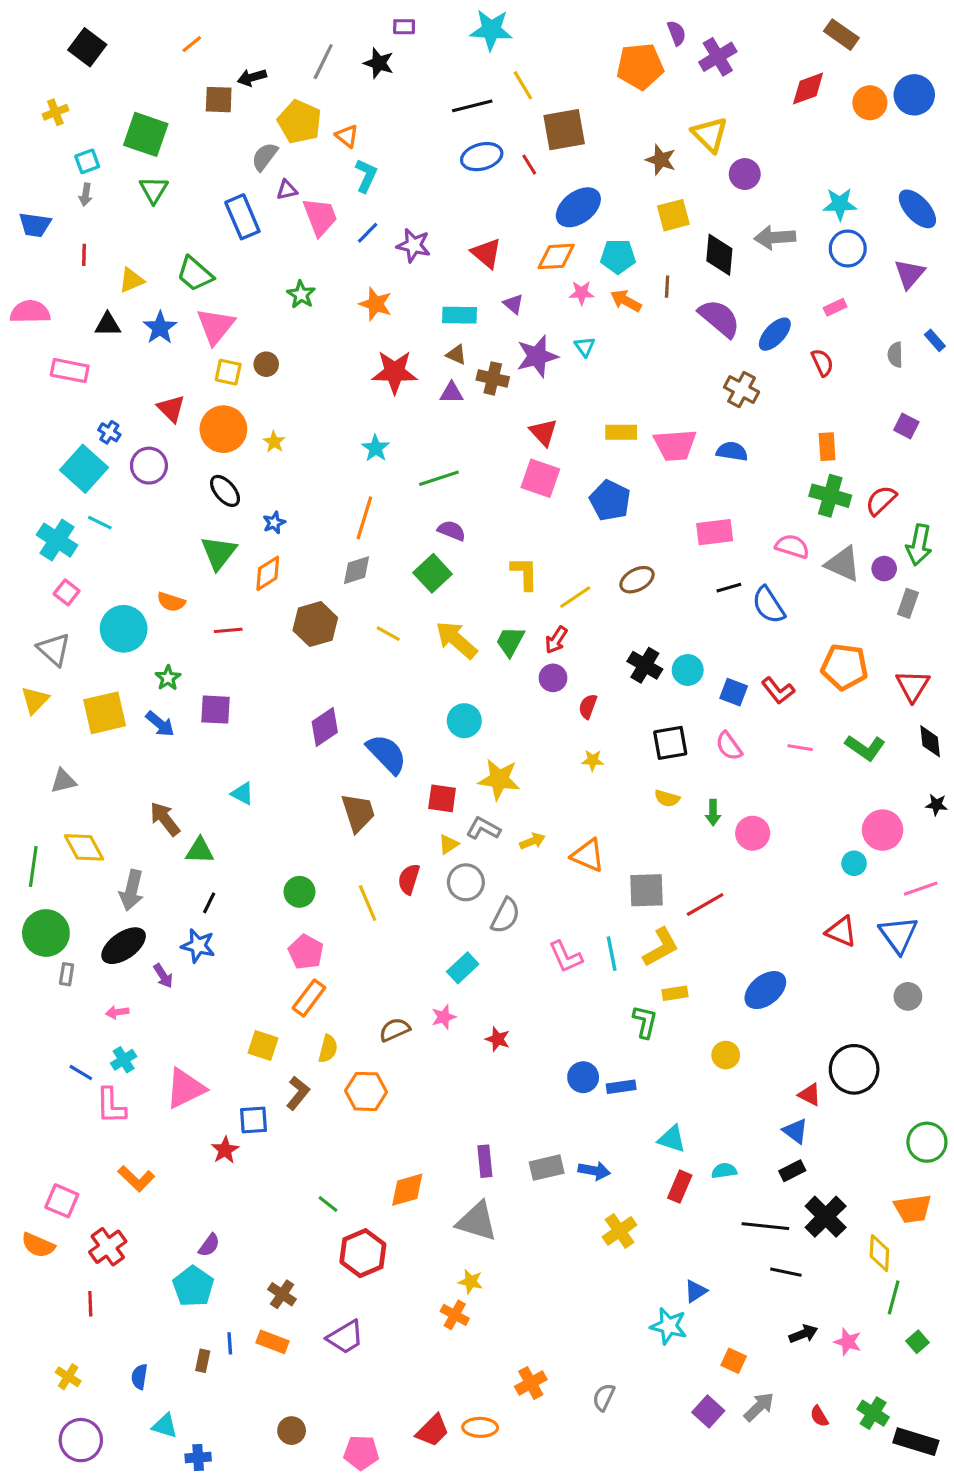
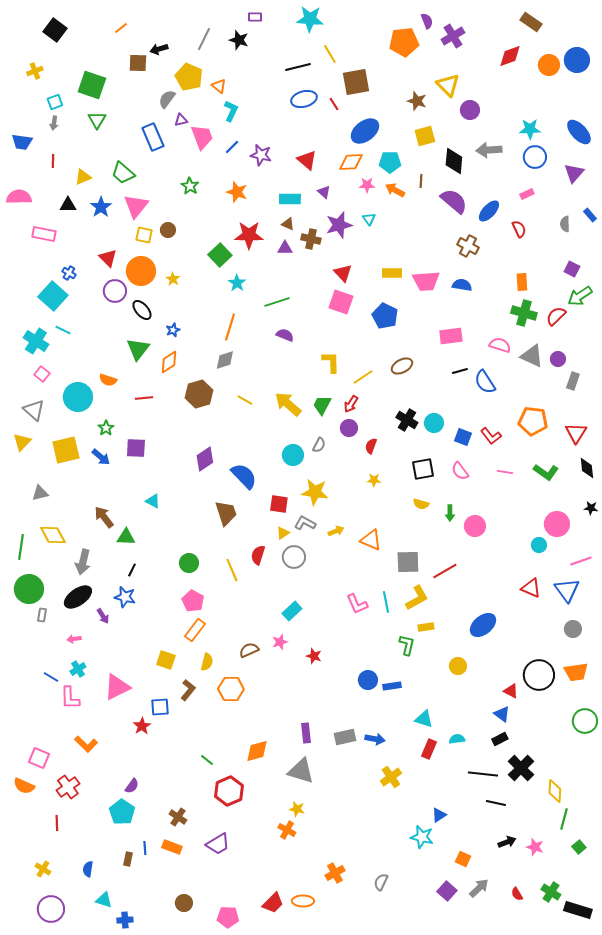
purple circle: (149, 466) -> (115, 291), moved
green arrow: (919, 545) -> (580, 296), moved, turned 45
green square: (433, 573) -> (220, 255), moved
gray semicircle: (505, 916) -> (319, 445), moved, size x0.7
orange trapezoid: (913, 1209) -> (576, 672), moved

